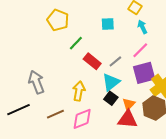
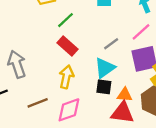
red rectangle: (92, 61) -> (68, 46), moved
black square: (111, 98) -> (104, 87), turned -32
orange triangle: (129, 104) -> (125, 95), turned 48

